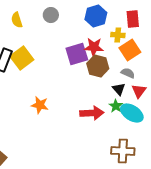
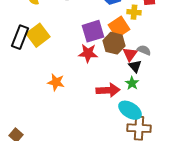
red star: (94, 47) -> (88, 53), moved
orange square: (130, 50) -> (119, 27), moved
red triangle: (139, 91) -> (130, 54), moved
cyan ellipse: (132, 113) -> (130, 110), moved

